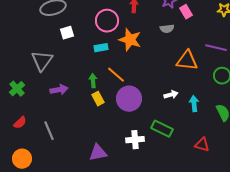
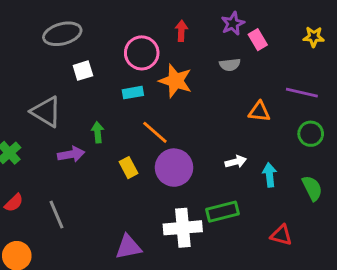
gray triangle: (42, 61) -> (46, 112), turned -35
orange triangle: (187, 61) -> (259, 112), size x0.7
green arrow: (93, 81) -> (98, 132), moved
green rectangle: (162, 129) -> (223, 212), turned -40
white cross: (135, 140) -> (183, 228), size x1.4

